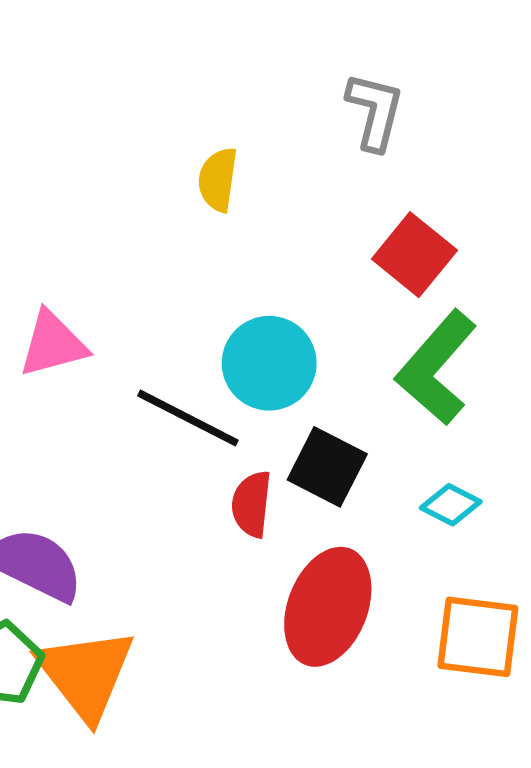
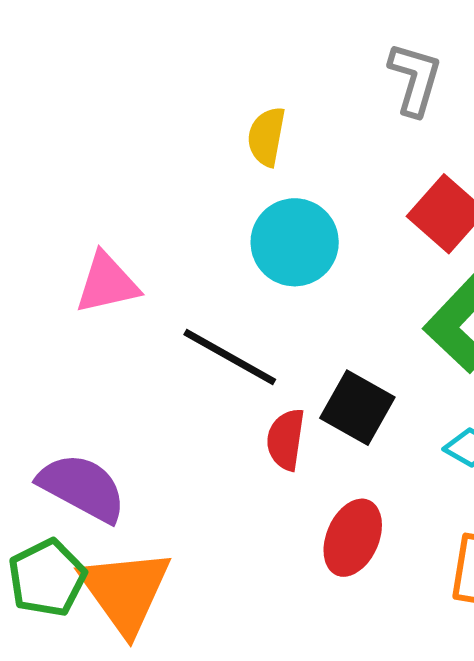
cyan circle: (269, 363) -> (295, 242), moved
red ellipse: (328, 607) -> (353, 538), size x0.7

